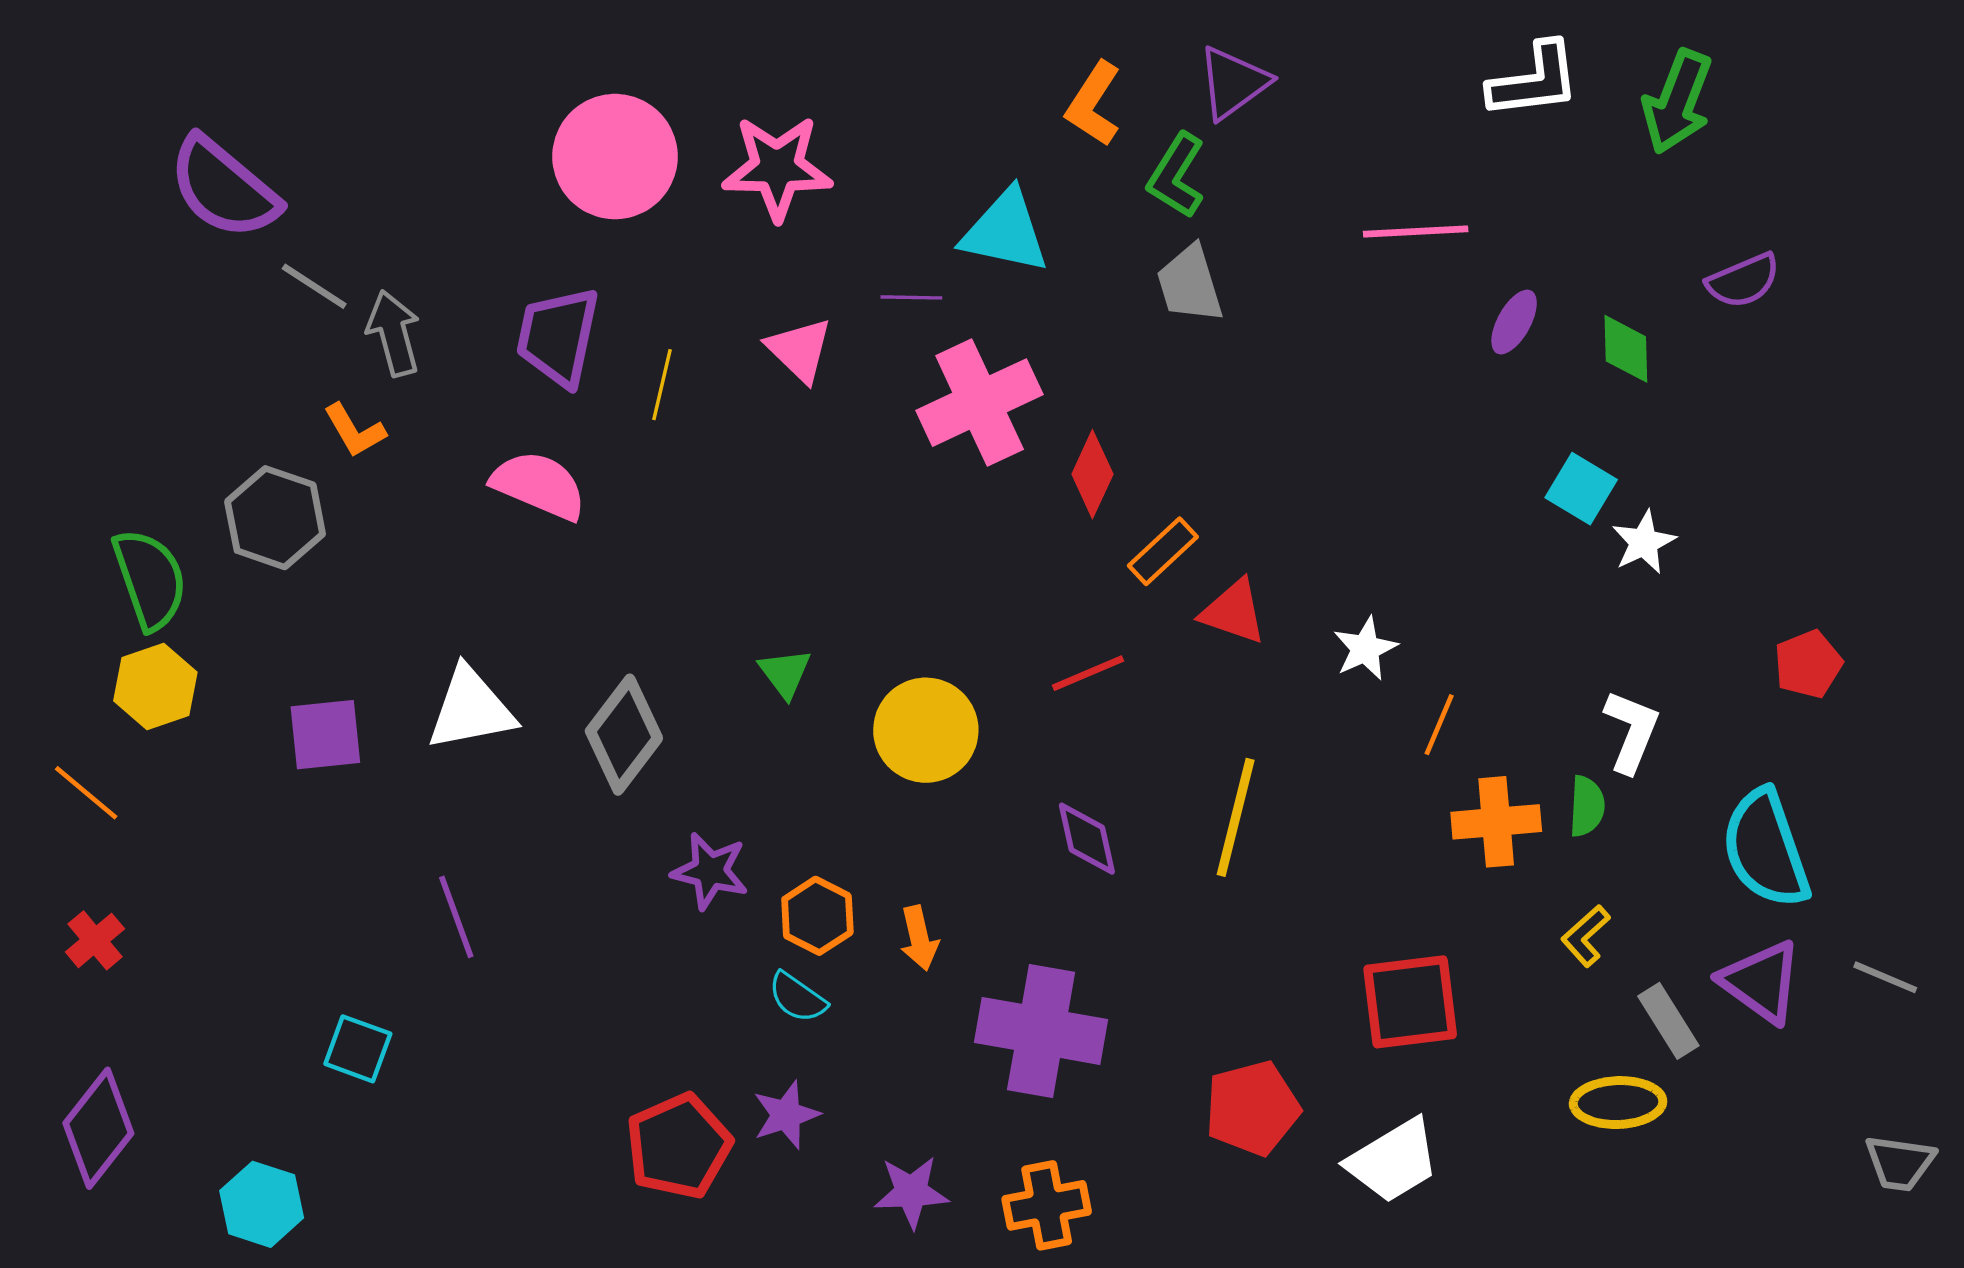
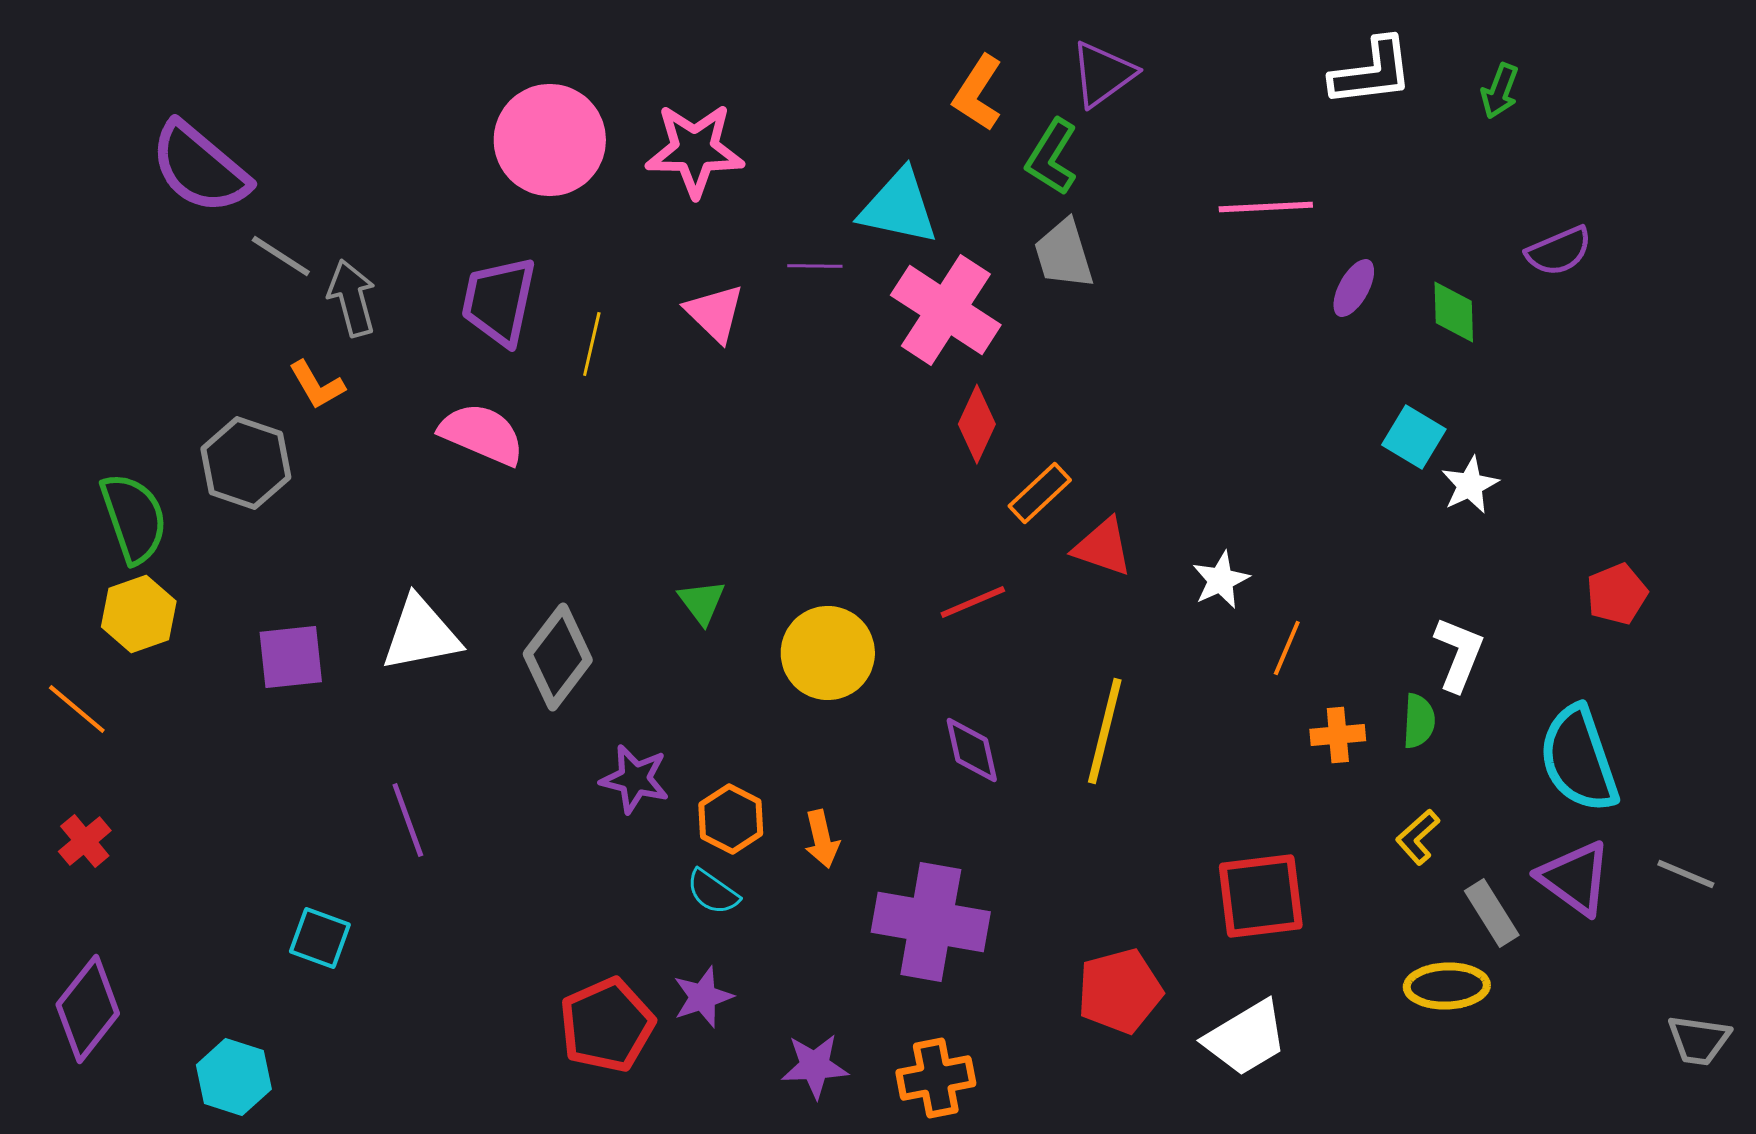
green arrow: (1677, 102) -> (1500, 91), size x0.6
pink cross: (980, 403) -> (946, 310), moved, turned -32
orange cross: (1496, 822) -> (1338, 735), size x0.7

